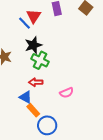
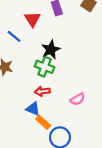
blue line: (25, 23) -> (14, 36), moved
black star: (33, 45) -> (51, 50), moved

